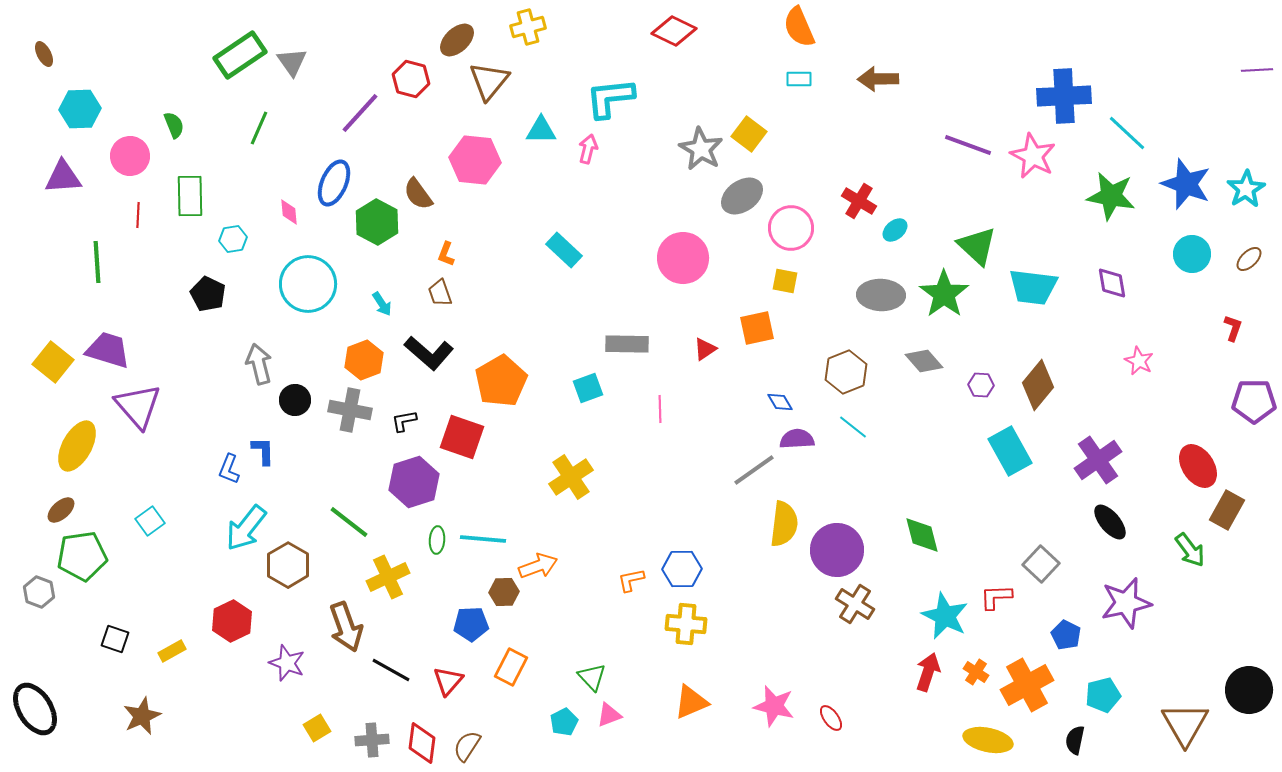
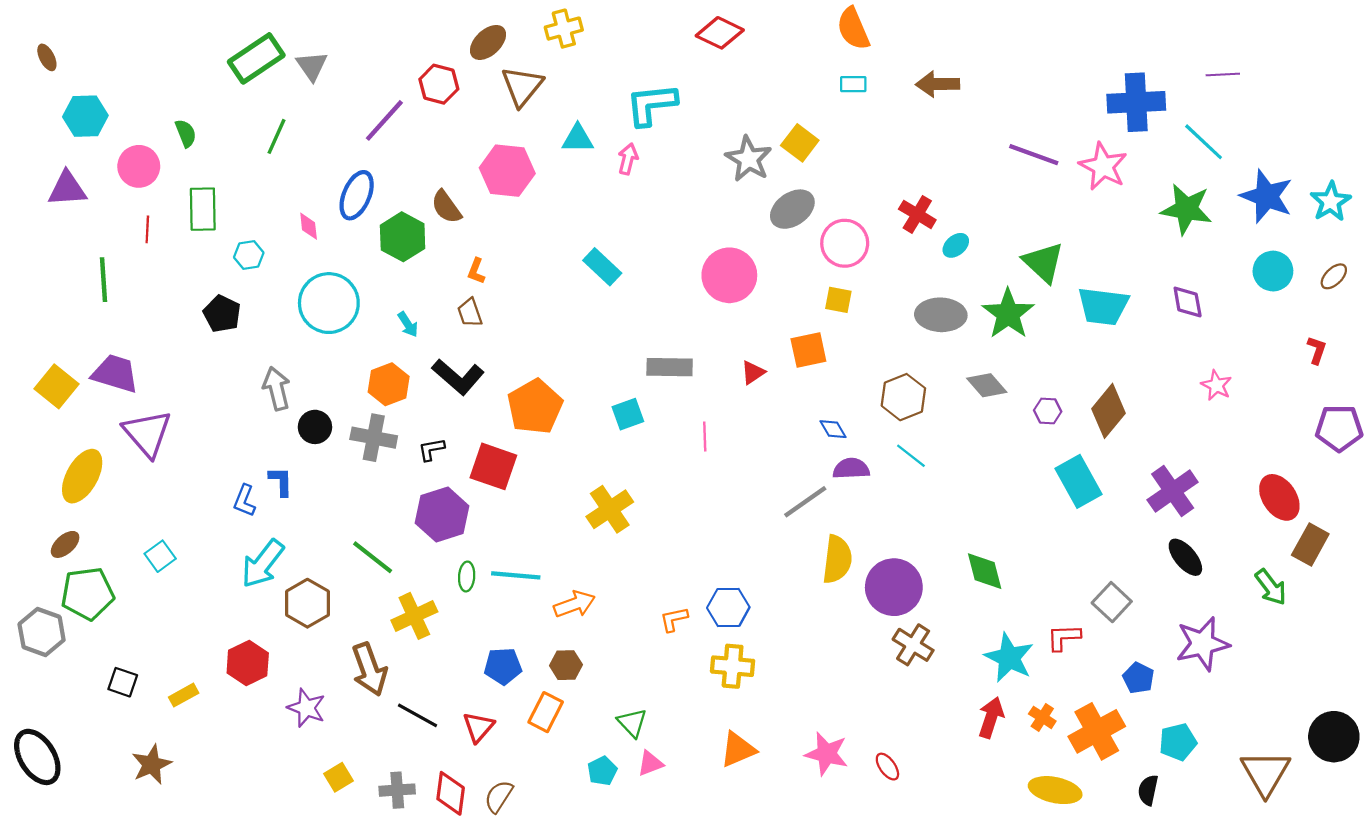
purple line: (1257, 70) -> (1223, 75), moved
gray hexagon: (39, 592) -> (42, 632), size x1.4
brown hexagon: (504, 592) -> (566, 665), moved

